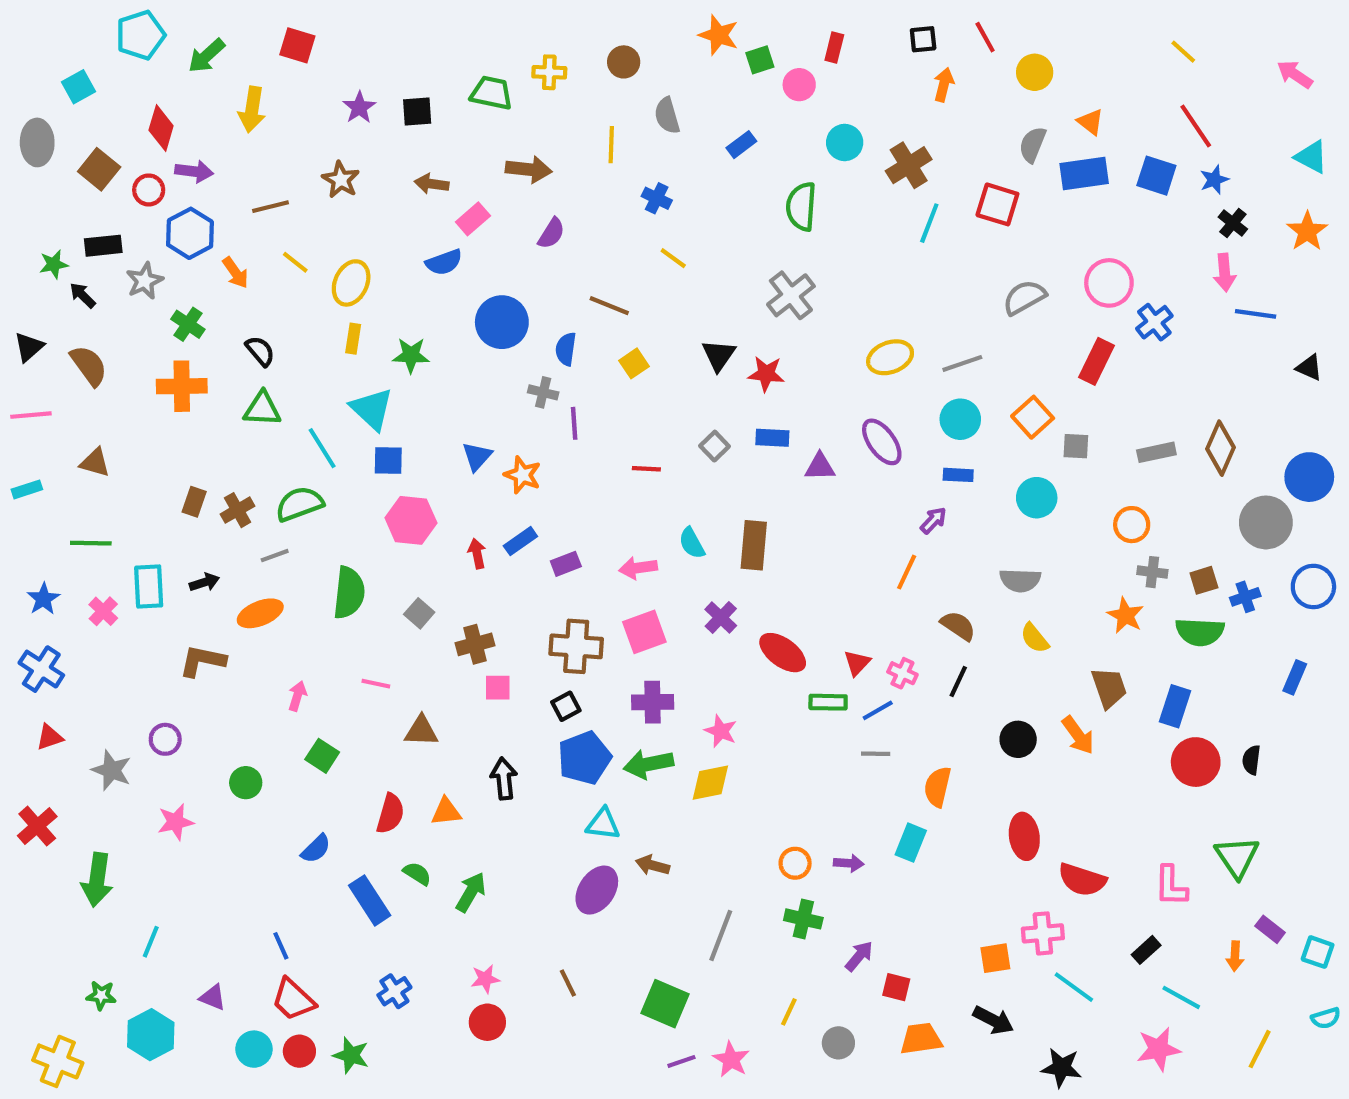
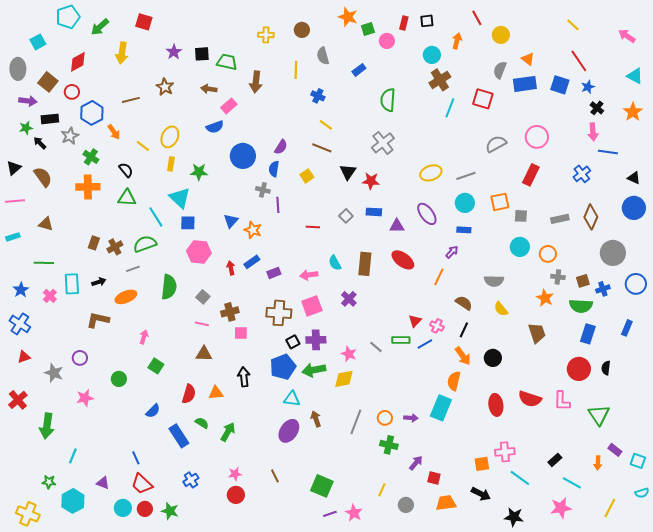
black square: (923, 39) -> (427, 21), moved
green trapezoid: (491, 93) -> (227, 62), moved
red diamond: (161, 128) -> (78, 62), turned 45
cyan circle: (845, 142) -> (432, 55), moved
brown arrow: (529, 169) -> (256, 82), turned 90
purple arrow: (194, 171) -> (28, 101), moved
purple semicircle: (551, 233) -> (281, 147), moved
yellow line: (295, 262) -> (143, 146), moved
brown line: (609, 306) -> (322, 148), moved
blue cross: (1154, 322) -> (582, 174), moved
orange square: (1033, 417) -> (500, 202), turned 30
blue circle: (1309, 477) -> (634, 208), moved
cyan circle: (1037, 498) -> (520, 247), moved
red ellipse: (783, 653) -> (403, 260), moved
pink line: (376, 684) -> (202, 324), moved
black square: (566, 706) -> (293, 342), moved
blue rectangle: (1175, 706) -> (588, 334), moved
orange arrow: (1078, 735) -> (463, 356), moved
gray line: (876, 754) -> (376, 347), moved, turned 40
cyan rectangle: (911, 843) -> (441, 408), size x1.4
brown arrow: (653, 865) -> (316, 419), turned 56
red semicircle: (1082, 880) -> (530, 399), moved
pink L-shape: (1171, 886) -> (562, 401), moved
gray line: (721, 935) -> (356, 422), moved

